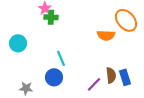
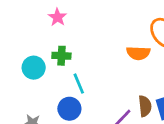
green cross: (51, 17) -> (61, 56), moved
cyan circle: (18, 43) -> (34, 68), moved

